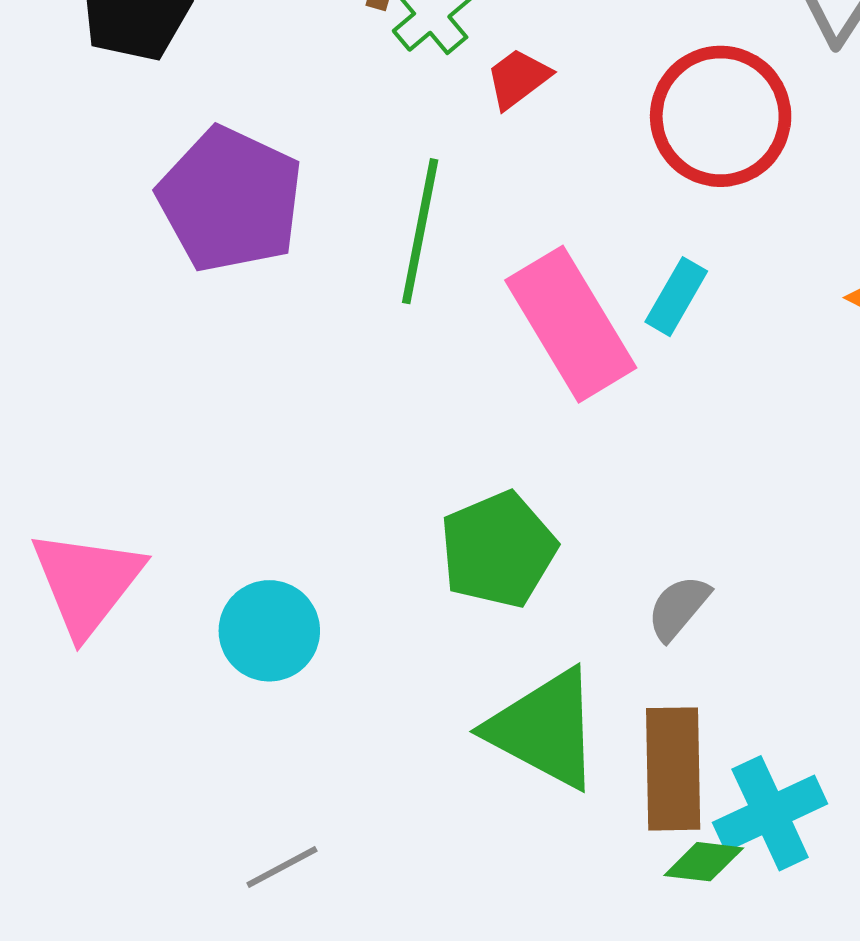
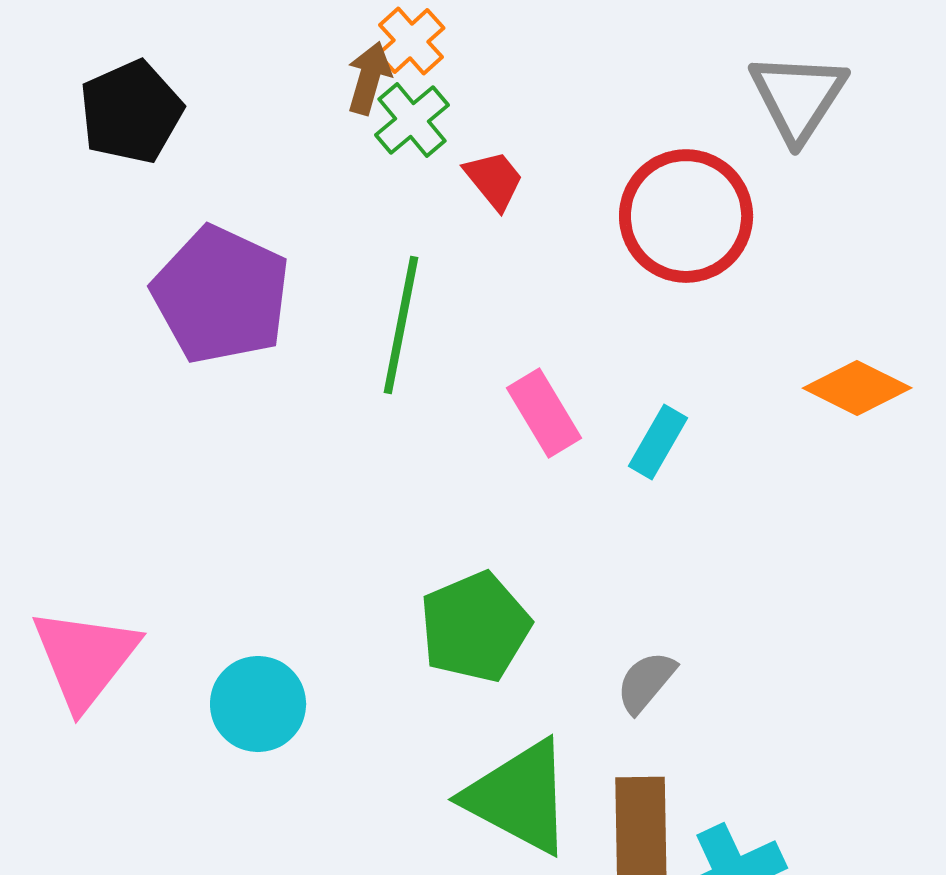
red trapezoid: (518, 78) -> (494, 180), turned 88
cyan rectangle: (676, 297) -> (658, 442), moved
pink rectangle: (571, 324) -> (544, 413), size x0.6

